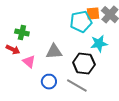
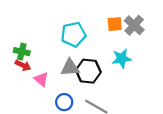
cyan pentagon: (81, 22) -> (73, 34), moved
green cross: (22, 33) -> (22, 52), moved
black hexagon: (84, 64) -> (88, 71), moved

